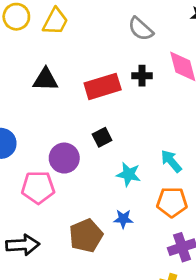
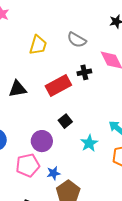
yellow trapezoid: (55, 21) -> (38, 45), moved
cyan star: (129, 174) -> (89, 143), turned -30
blue star: (123, 219) -> (54, 173), moved

